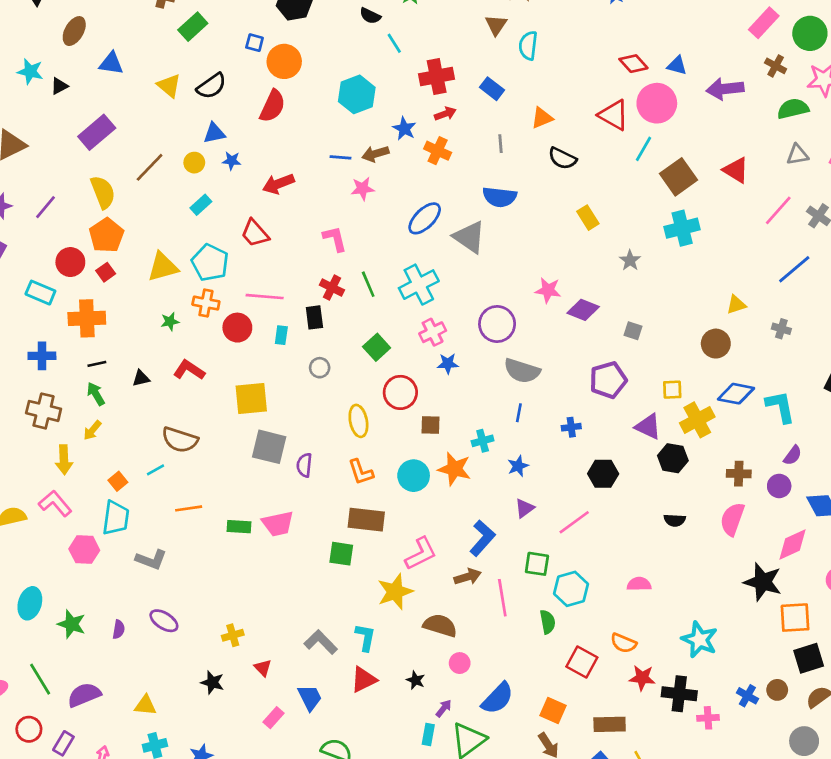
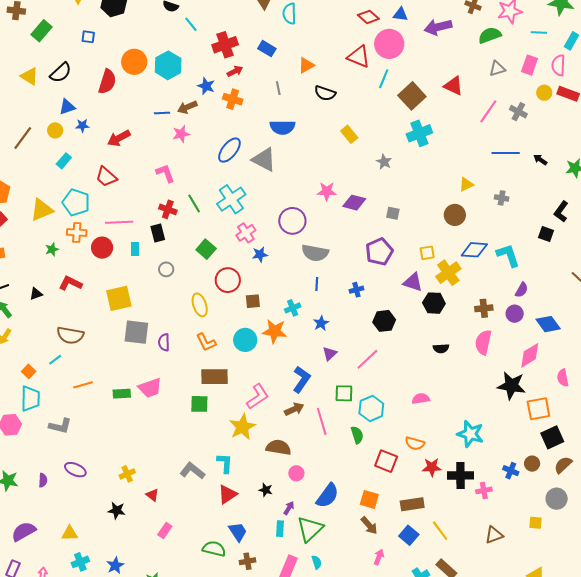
orange circle: (284, 61) -> (134, 62), moved
blue line: (794, 269) -> (506, 153), turned 48
blue trapezoid: (310, 698) -> (238, 532), moved

